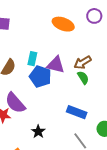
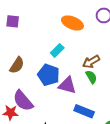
cyan rectangle: (32, 59) -> (57, 50), moved, turned 32
purple triangle: (56, 65) -> (67, 85), moved

